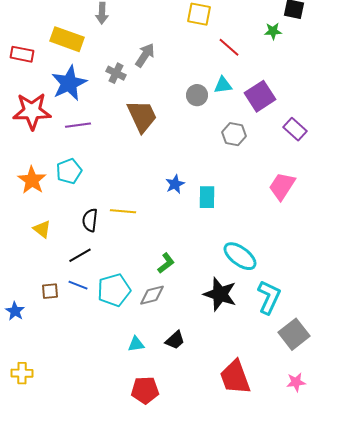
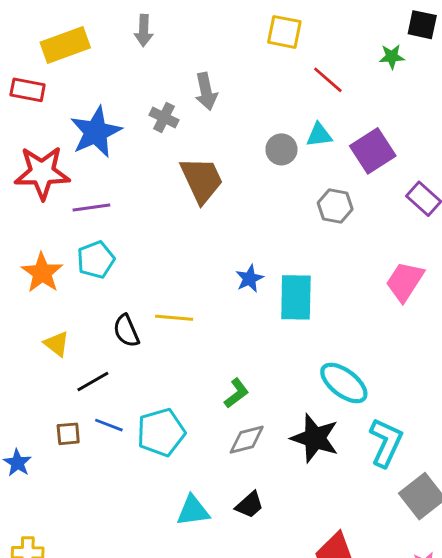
yellow rectangle: (67, 39) -> (65, 45), moved, turned -40
gray arrow: (145, 55) -> (206, 91), turned 135
purple line: (78, 125) -> (91, 207), moved
cyan rectangle: (207, 197) -> (296, 297), size x1.4
black semicircle: (90, 220) -> (126, 331), turned -30
black line: (80, 255) -> (93, 382), moved
gray diamond: (152, 295) -> (247, 440), moved
cyan triangle: (136, 344) -> (193, 511), size x1.4

